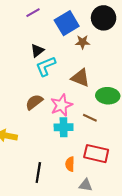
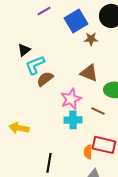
black triangle: (37, 50) -> (24, 50), moved
cyan L-shape: (46, 66) -> (35, 65), moved
brown semicircle: (34, 102) -> (45, 79), moved
orange semicircle: (70, 164) -> (88, 152), moved

